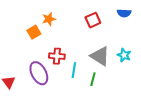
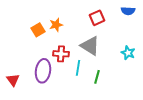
orange star: (49, 19) -> (56, 25), moved
gray triangle: (100, 56) -> (90, 46), moved
purple ellipse: (39, 73) -> (43, 71), turned 35

